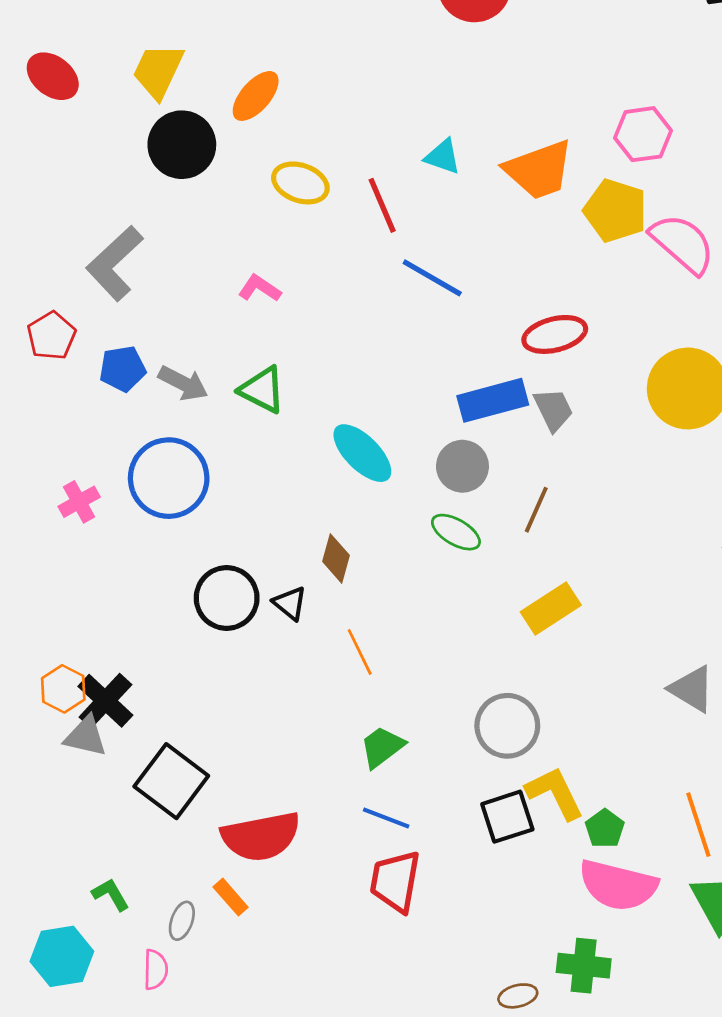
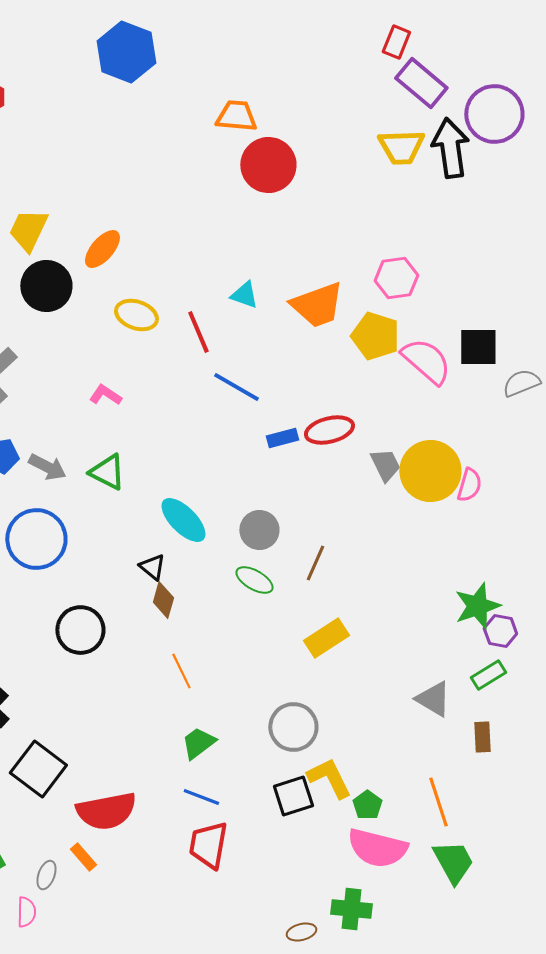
blue rectangle: (493, 400) -> (282, 438), moved, size x0.6
gray trapezoid: (553, 410) -> (385, 465), moved
black triangle: (290, 603) -> (152, 567), moved

